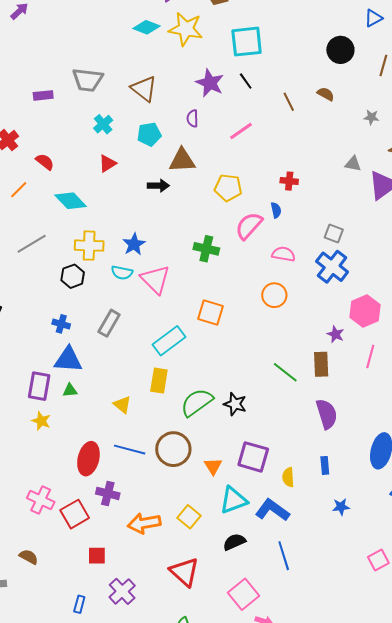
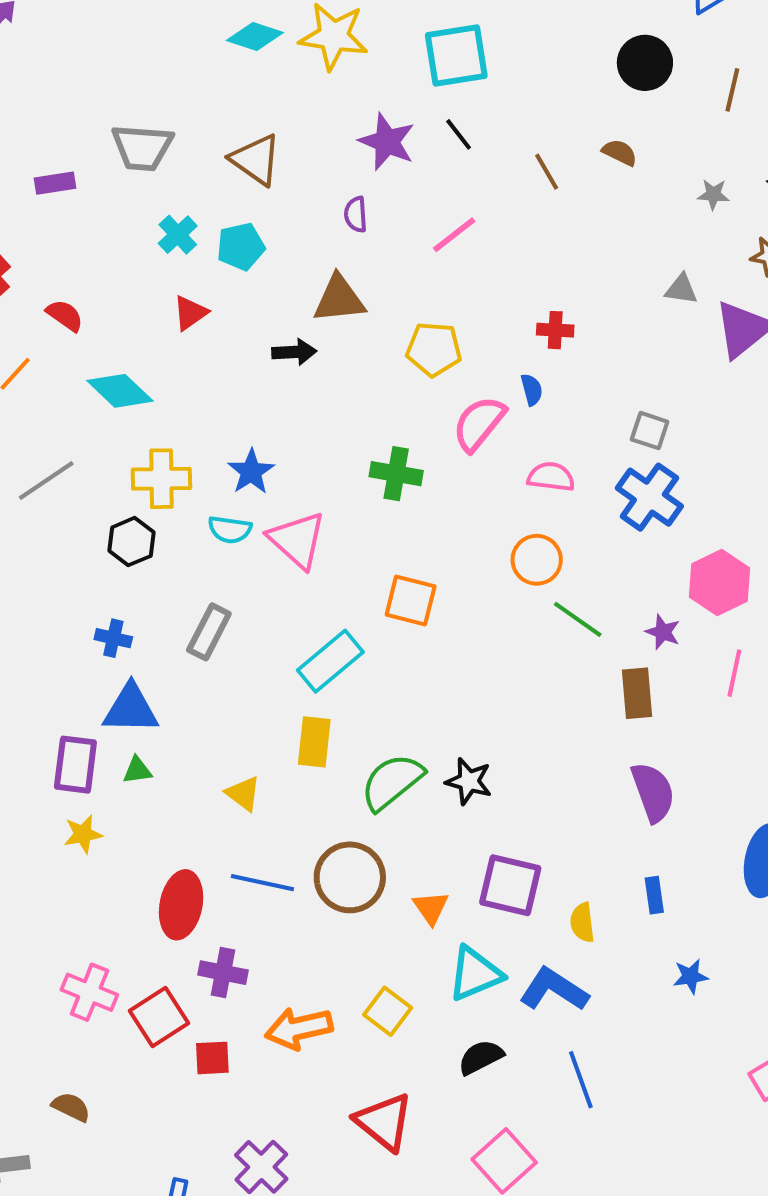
cyan pentagon: (149, 134) -> (241, 247), moved
green line: (285, 372) -> (578, 619), moved
yellow star: (41, 421) -> (83, 834), turned -30
red square: (97, 556) -> (212, 1058), moved

